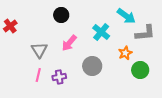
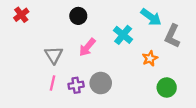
red cross: (10, 26) -> (21, 15), moved
gray L-shape: (145, 33) -> (172, 36), turned 120
gray circle: (92, 66) -> (101, 83), moved
green circle: (140, 70) -> (167, 87), moved

